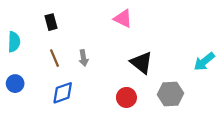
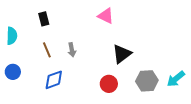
cyan arrow: (204, 61) -> (176, 79), moved
black triangle: (142, 63) -> (122, 54), turned 45

